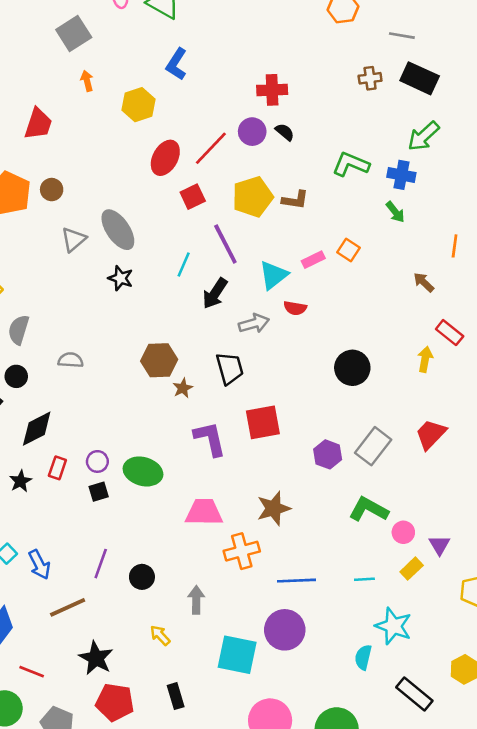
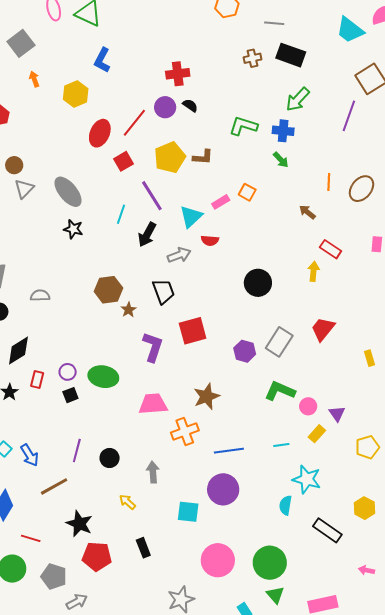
gray triangle: (74, 239) -> (24, 189), moved
purple L-shape: (210, 439) -> (153, 347), turned 36
cyan square: (237, 655) -> (188, 512), size x0.7

